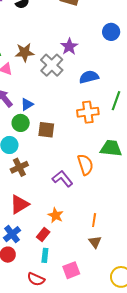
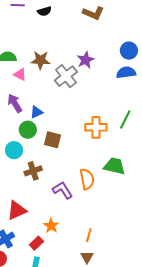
blue semicircle: (89, 77) -> (126, 72), moved
brown cross: (19, 167) -> (33, 171), moved

